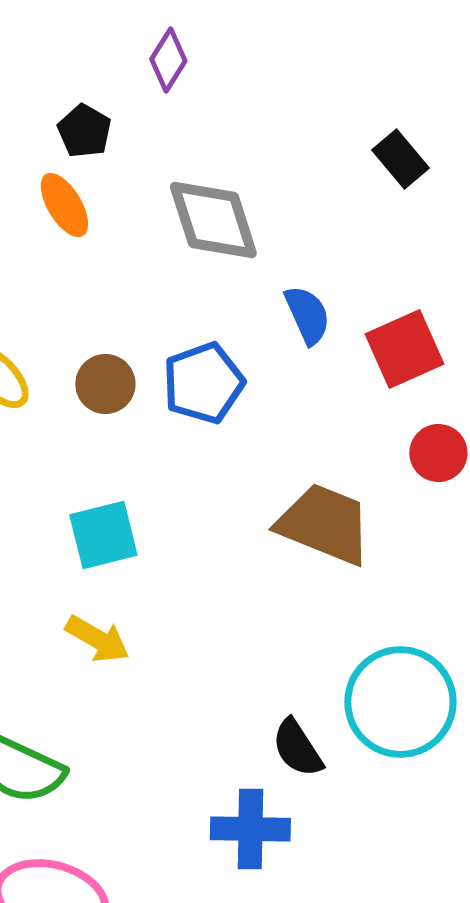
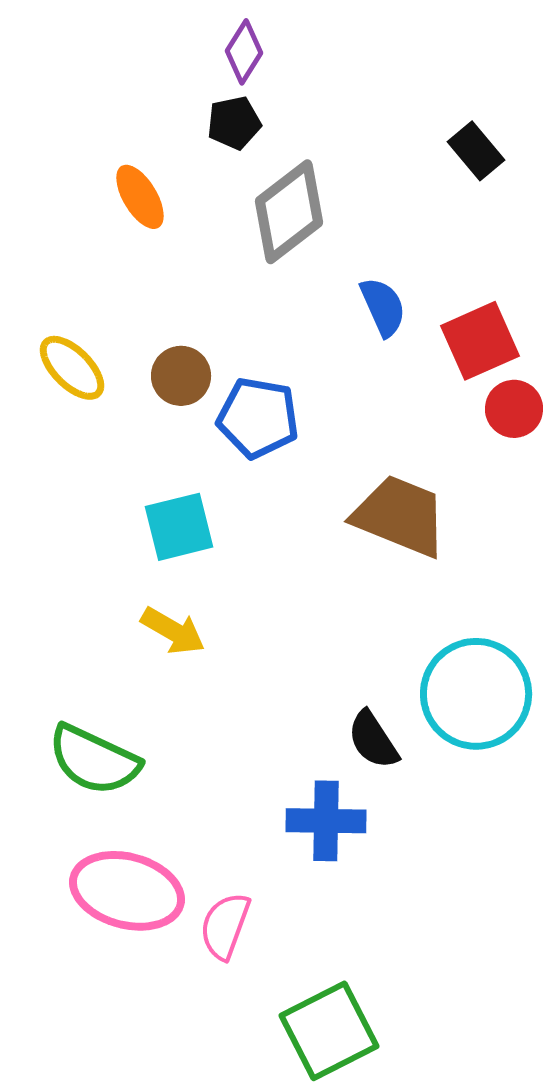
black pentagon: (84, 131) -> (234, 123), moved, turned 30
gray diamond: (213, 220) -> (289, 212), turned 70
blue pentagon: (203, 383) -> (258, 418), moved, turned 30
red circle: (438, 453) -> (514, 409), moved

